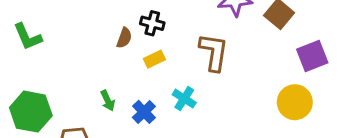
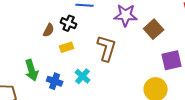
green arrow: (108, 101) -> (32, 70), size x1.5
blue cross: (144, 112) -> (55, 81), turned -35

